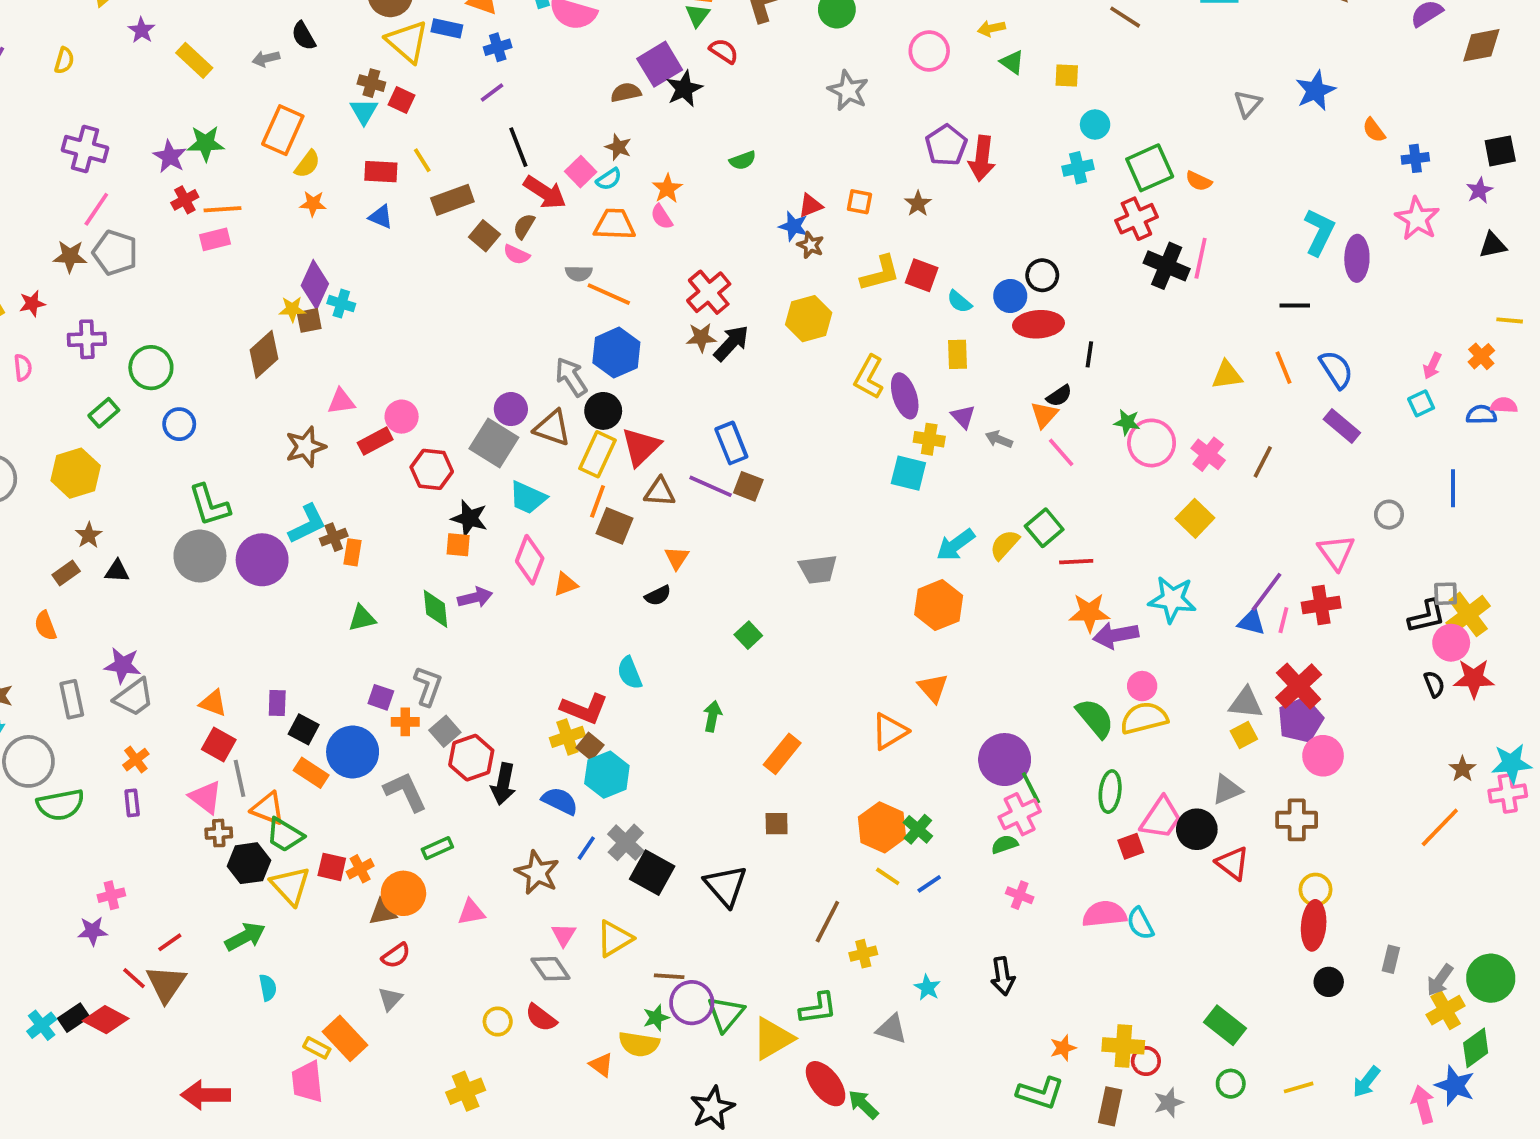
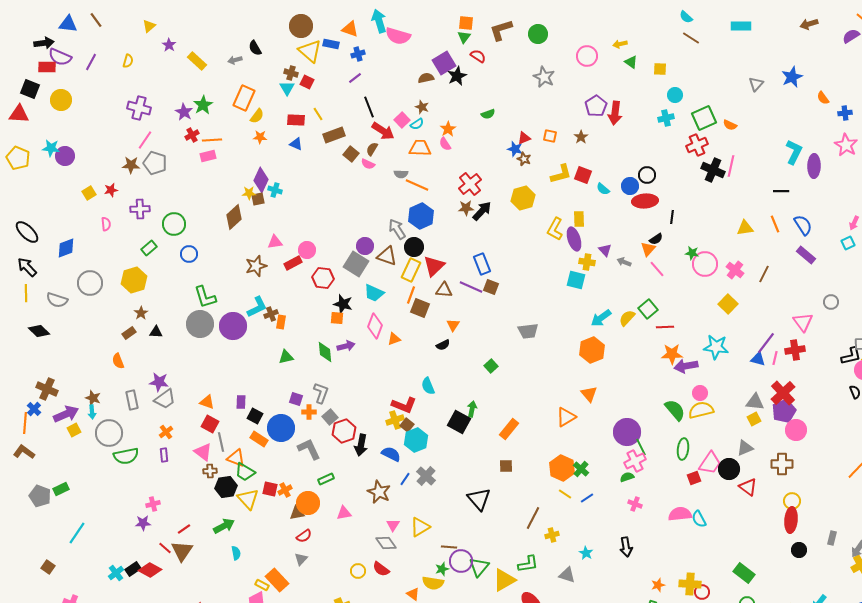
green star: (206, 143) -> (203, 105), turned -30
yellow rectangle: (957, 354) -> (579, 219), moved
black square: (652, 873) -> (459, 422), moved

